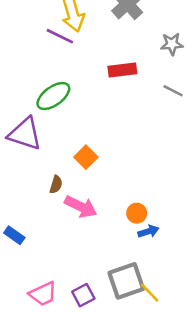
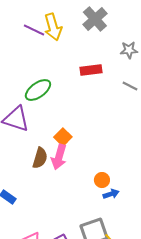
purple line: (60, 36) -> (34, 30), moved
brown semicircle: (56, 185) -> (40, 158), size x1.5
pink arrow: (81, 207) -> (59, 157), moved, turned 80

